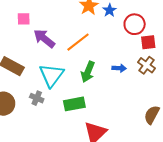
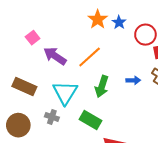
pink square: (24, 19) -> (33, 38), turned -32
green rectangle: (74, 104) -> (91, 120), turned 45

